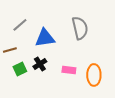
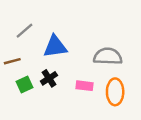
gray semicircle: (80, 28) -> (108, 56), moved, turned -75

